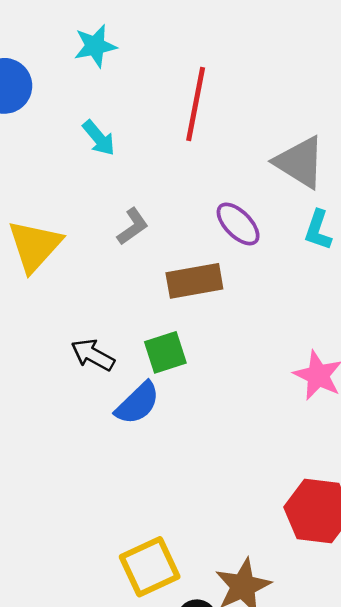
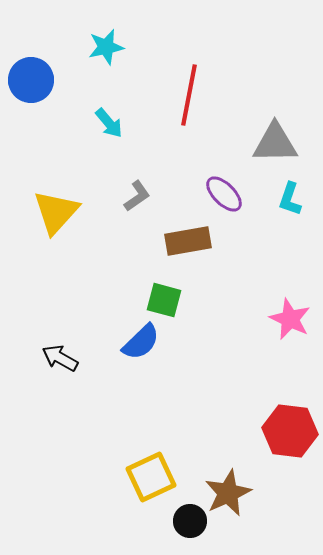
gray triangle: (300, 162) -> (275, 143), turned -33
green square: (165, 352) -> (164, 300), turned 33
black arrow: (93, 355) -> (60, 358), moved

